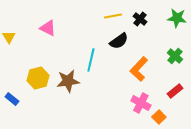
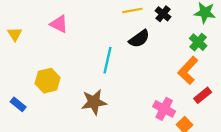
green cross: (175, 56) -> (198, 42), moved
orange L-shape: (139, 69) -> (188, 70), moved
brown star: (68, 81) -> (94, 102), moved

